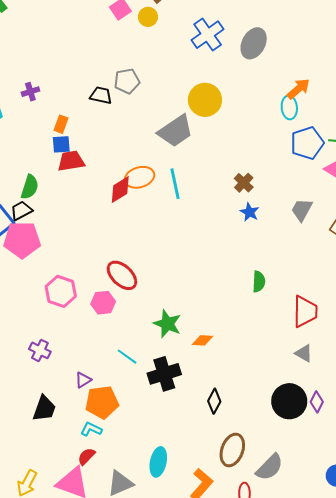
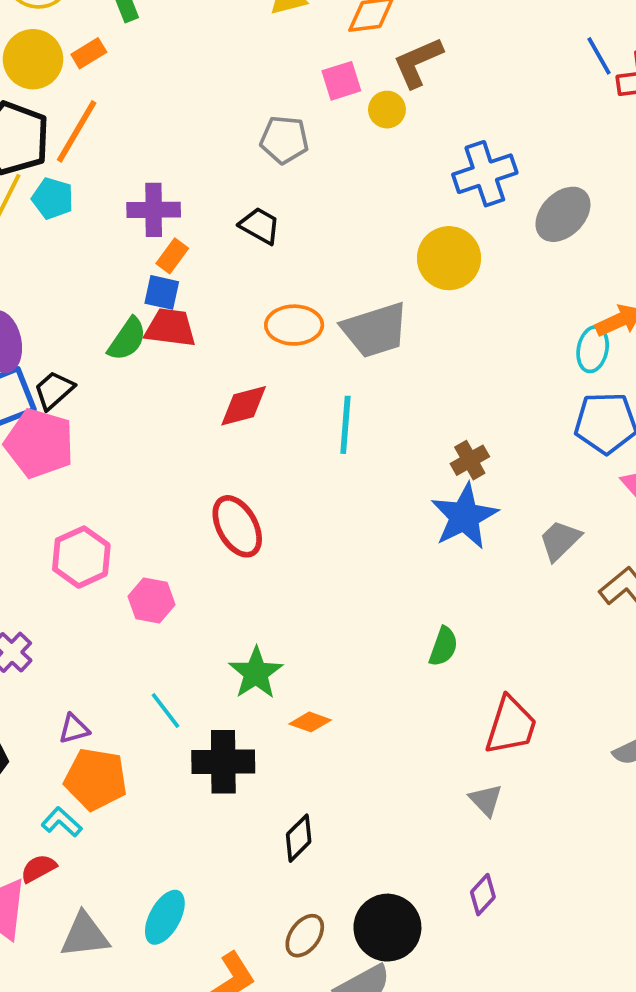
gray pentagon: (127, 81) -> (284, 140), moved
purple cross: (30, 92) -> (154, 210), moved, size x1.5
yellow circle: (205, 100) -> (449, 258), moved
orange ellipse: (140, 177) -> (294, 325), moved
green semicircle: (30, 187) -> (127, 339), moved
black trapezoid: (21, 211) -> (54, 390), turned -30
blue star: (250, 212) -> (464, 516), size x1.8
red ellipse: (122, 275) -> (237, 526), moved
black circle: (289, 401) -> (387, 928), moved
brown ellipse: (232, 450) -> (305, 936), size x0.7

